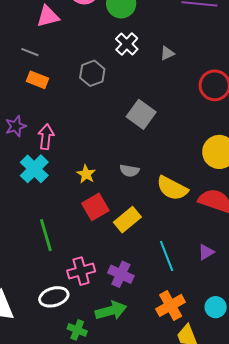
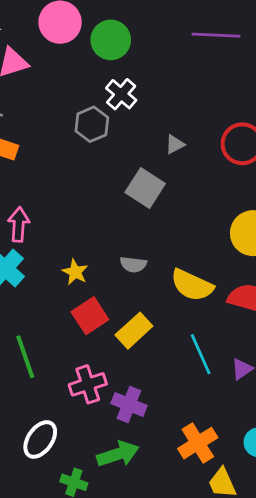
gray triangle: (167, 53) -> (175, 144), moved
gray hexagon: (92, 73) -> (92, 124), moved
cyan line: (167, 256) -> (201, 354), moved
pink cross: (81, 271) -> (88, 384), moved
white ellipse: (54, 297) -> (40, 439), turned -36

